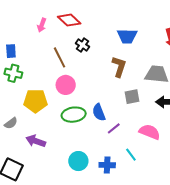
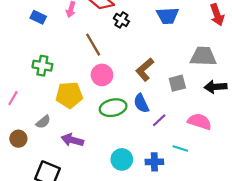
black cross: (82, 45) -> (121, 20), moved
blue rectangle: (11, 51) -> (38, 17), moved, turned -56
brown L-shape: (119, 67) -> (145, 70), moved, turned -145
cyan line: (131, 155) -> (180, 148), turned -32

